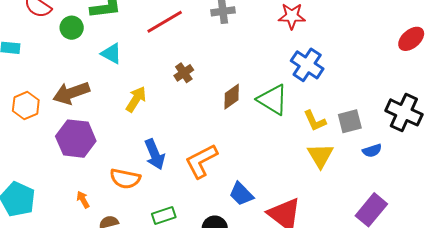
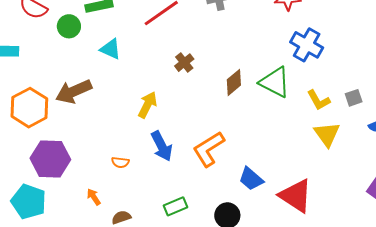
yellow arrow: (136, 99) -> (147, 105), moved
orange hexagon: (26, 106) -> (29, 108), size x1.4
gray square: (350, 121) -> (354, 98), size x0.7
purple hexagon: (76, 139) -> (50, 159), moved
orange semicircle: (125, 179) -> (120, 162), moved, size x0.6

